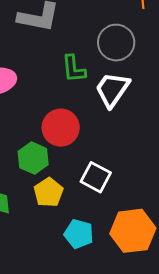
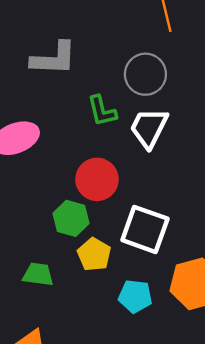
white square: (96, 177) -> (145, 229), size x1.4

